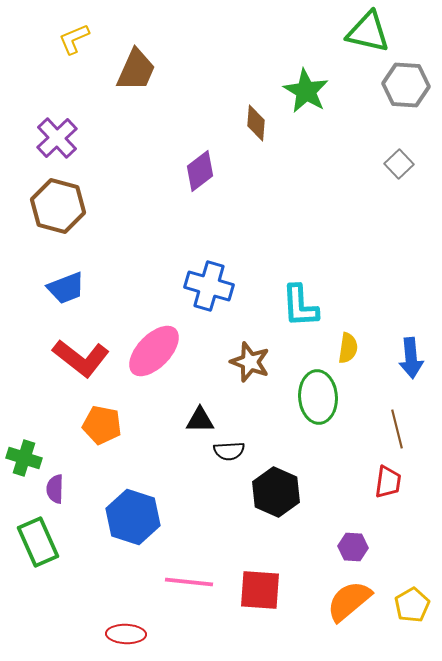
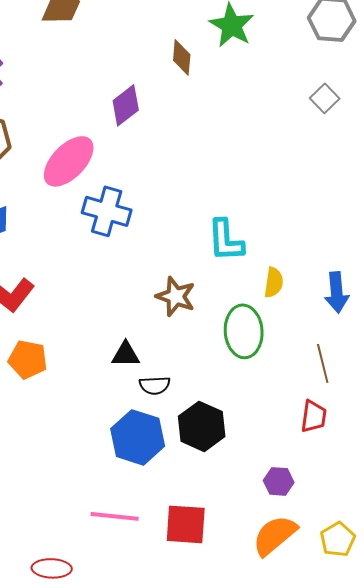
blue cross: (209, 286) -> (107, 211), moved
pink ellipse: (154, 351) -> (69, 161), moved
blue hexagon: (133, 517) -> (138, 437), moved

